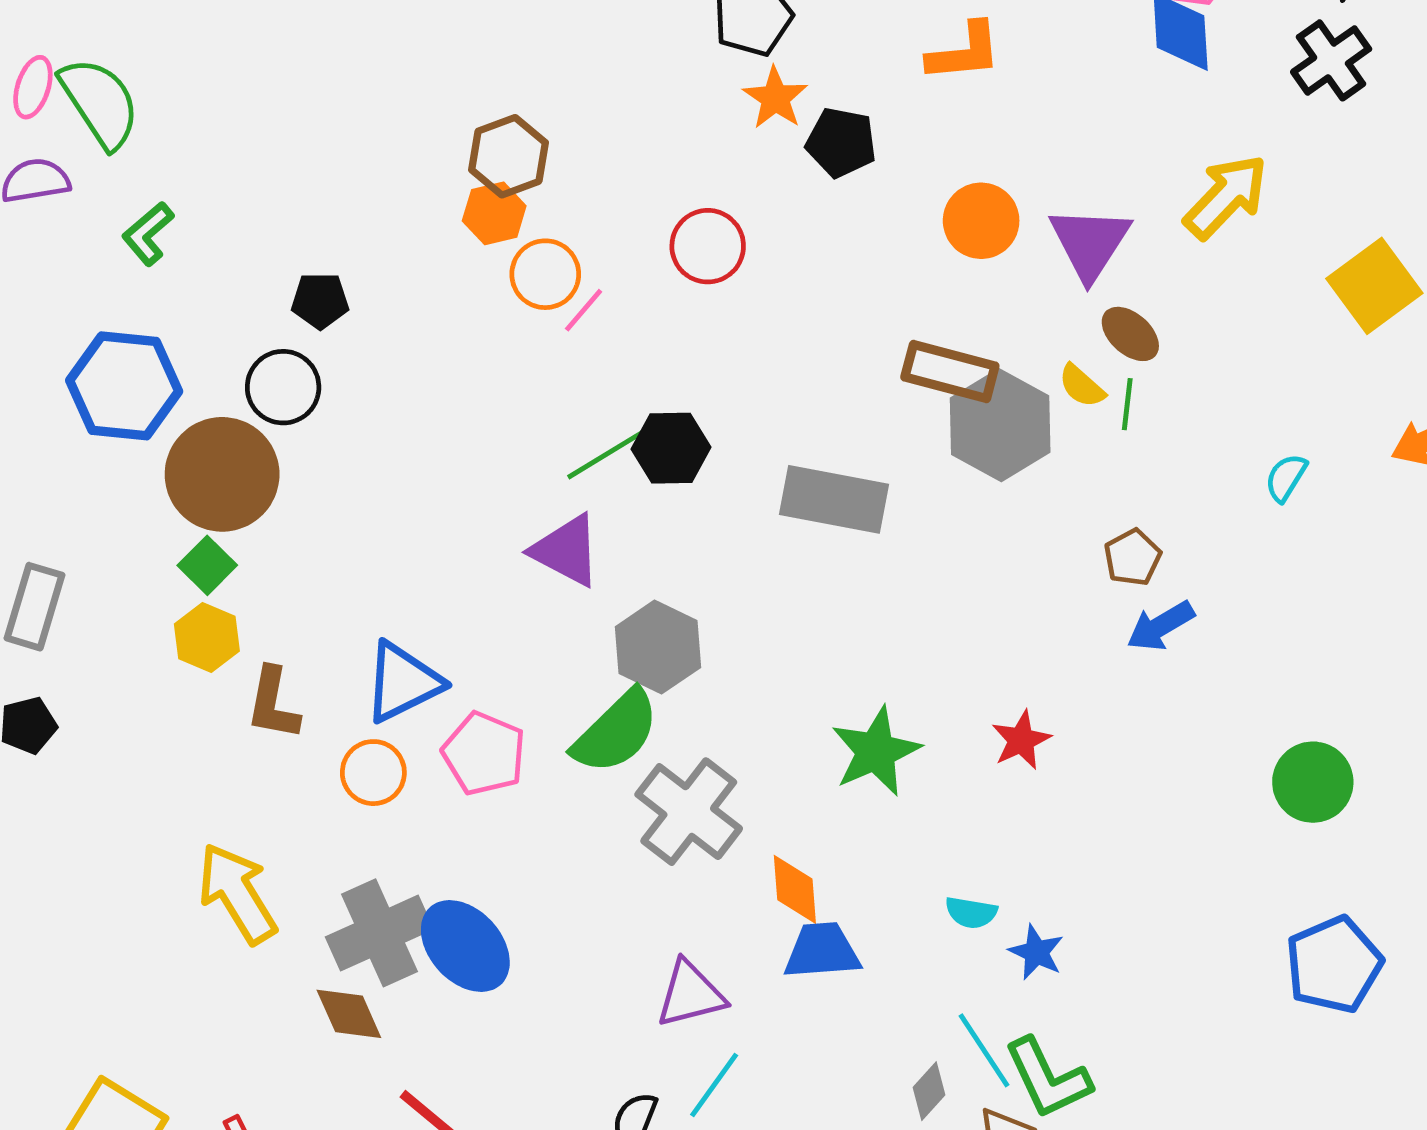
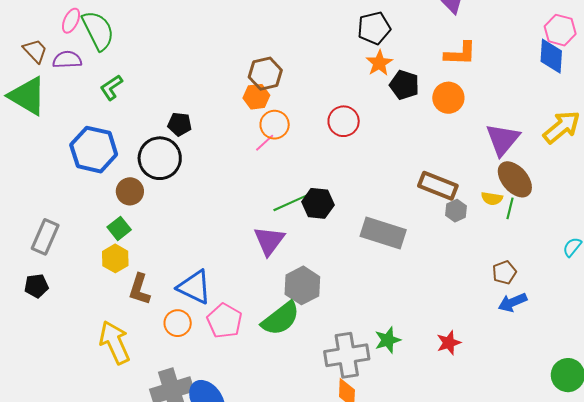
orange circle: (981, 221) -> (448, 98), moved
pink line: (584, 310) -> (265, 143), moved
brown ellipse: (1130, 334) -> (515, 179), size x1.5
yellow semicircle: (1082, 386) -> (492, 198), turned -40
black circle: (283, 387) -> (160, 158), size x1.4
gray hexagon: (1000, 425) -> (456, 211), size x0.5
brown circle: (222, 474) -> (130, 191), size x0.6
purple triangle: (566, 551) -> (269, 241), turned 32
blue triangle: (403, 682) -> (194, 287), turned 45
green star: (876, 751) -> (388, 340), size x0.7
gray cross: (689, 812) -> (347, 355), moved, turned 36
yellow arrow: (237, 893) -> (115, 342), moved

